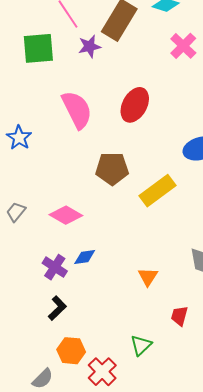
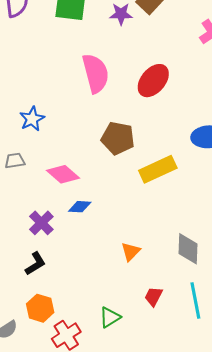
blue star: (19, 138) -> (32, 119), moved
gray trapezoid: (16, 212) -> (15, 161), turned 30
blue diamond: (85, 257) -> (80, 207), moved

